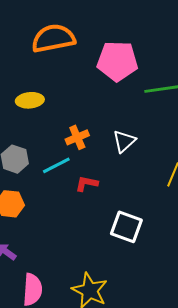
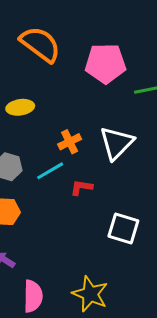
orange semicircle: (53, 38) -> (40, 44), turned 51
white triangle: (124, 141) -> (117, 143), size x1.5

